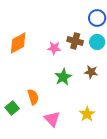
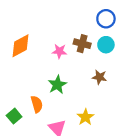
green star: (63, 77) -> (57, 85), moved
yellow star: (87, 114) -> (85, 117), moved

